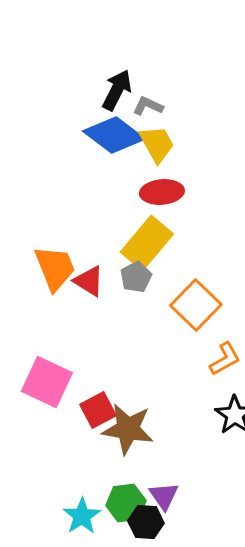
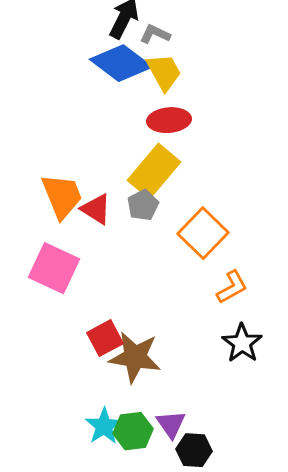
pink square: (47, 382) -> (54, 268), moved
cyan star: (82, 516) -> (104, 426), moved
black hexagon: (146, 522) -> (194, 450), moved

